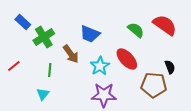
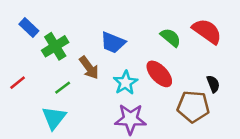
green line: (50, 70) -> (63, 88), turned 48
cyan triangle: (43, 94) -> (54, 118), size x1.5

